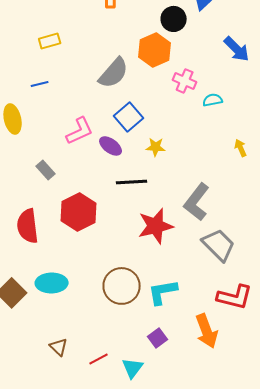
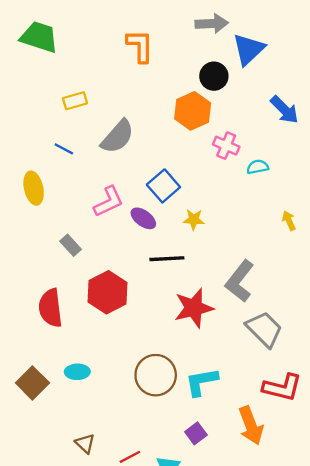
gray semicircle: (114, 73) -> (118, 137), moved
blue line: (40, 84) -> (64, 149), turned 42
cyan ellipse: (52, 283) -> (77, 372), size x0.7

